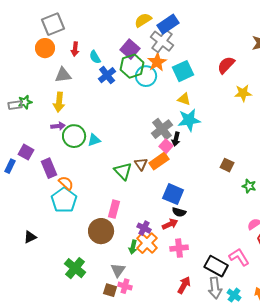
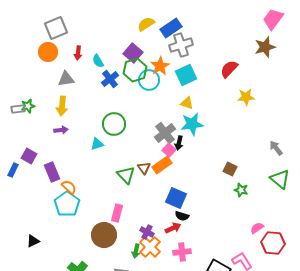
gray cross: (162, 41) -> (181, 45), moved, turned 35
green circle: (74, 136) -> (114, 124), moved
green star: (249, 186) -> (241, 190), moved

